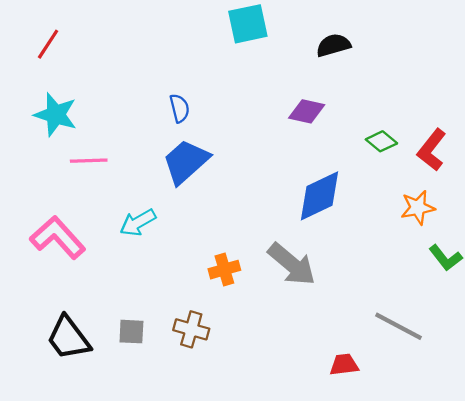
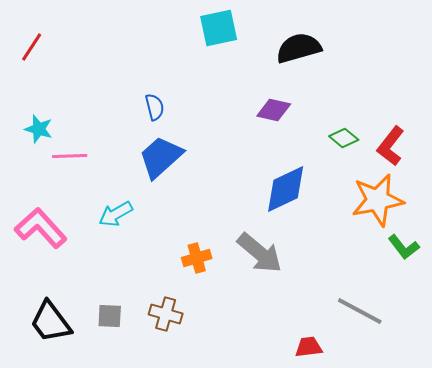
black semicircle: (333, 45) -> (299, 48), size x1.4
cyan star: (56, 115) -> (39, 129), moved, size x0.7
orange star: (418, 208) -> (378, 200), size x1.6

